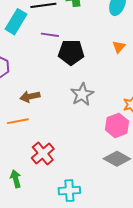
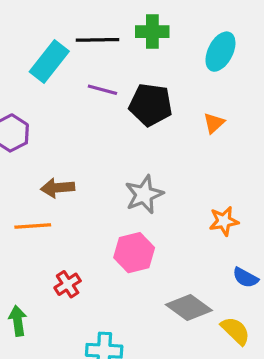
black pentagon: (71, 52) -> (151, 105), moved
pink hexagon: (117, 125) -> (134, 253), moved
red cross: (43, 153) -> (68, 284), size x0.7

